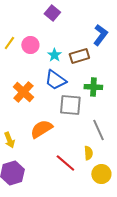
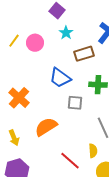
cyan star: (54, 55) -> (66, 33), moved
orange cross: (23, 92) -> (19, 98), moved
gray square: (70, 105) -> (75, 103), size x0.7

